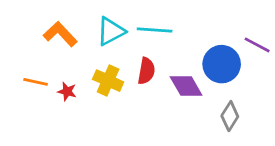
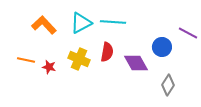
blue circle: (222, 64) -> (162, 47), size x0.7

